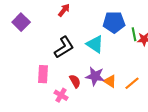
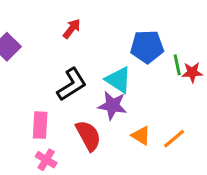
purple star: (95, 76) -> (112, 105), moved
red semicircle: (75, 81) -> (88, 136), size x1.5
pink cross: (61, 95) -> (46, 160), moved

